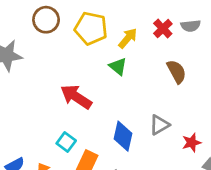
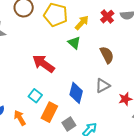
brown semicircle: (176, 72) -> (107, 55), moved

